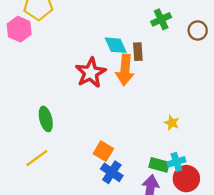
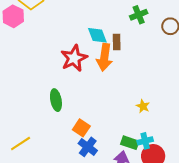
green ellipse: (46, 119) -> (56, 100), moved
yellow line: (37, 158) -> (21, 144), moved

